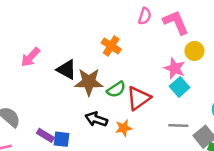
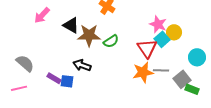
yellow circle: (194, 51) -> (174, 32), moved
red triangle: (139, 98) -> (147, 48), moved, turned -30
black arrow: (96, 119) -> (82, 65), moved
orange star: (124, 128) -> (143, 72), moved, size x1.5

